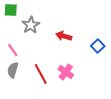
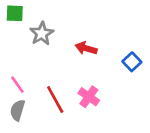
pink line: (13, 50) -> (17, 85), moved
gray semicircle: (13, 70) -> (17, 110), moved

